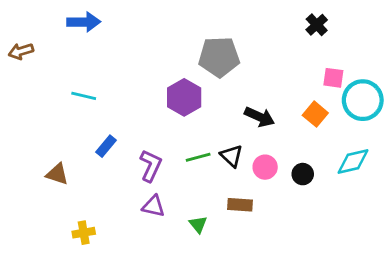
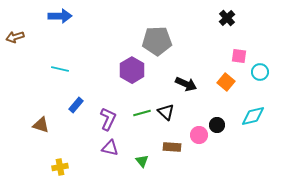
cyan circle: (363, 100) -> (260, 72), size x0.6
pink circle: (265, 167) -> (199, 135), moved

